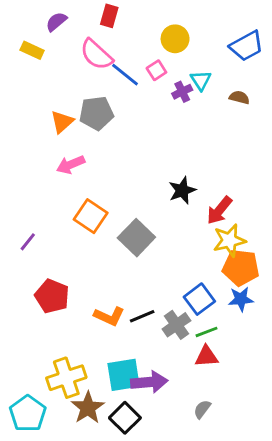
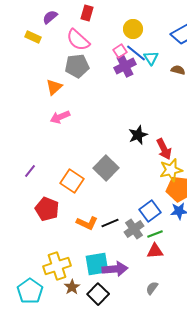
blue line: (125, 75) -> (136, 53), moved
purple cross: (182, 92) -> (125, 66), moved, size x1.5
gray pentagon: (96, 113) -> (77, 66), moved
red arrow: (219, 210) -> (164, 149), turned -65
orange square: (91, 216) -> (72, 181), moved
brown star: (88, 408) -> (72, 287), size x0.7

